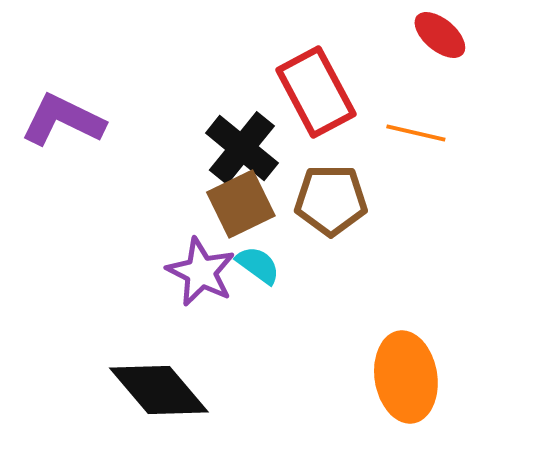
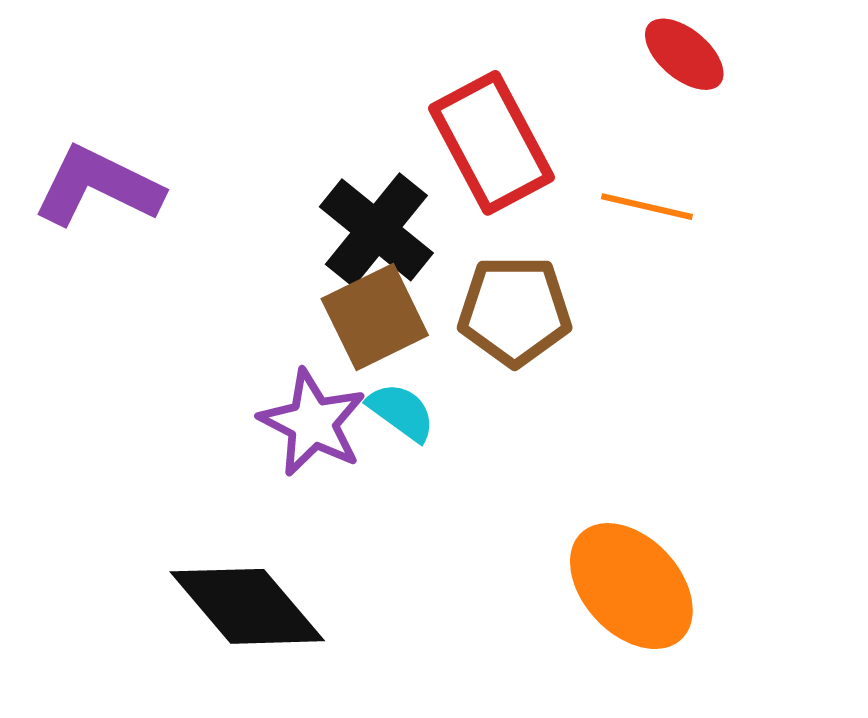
orange ellipse: (406, 377) -> (631, 586), turned -34

